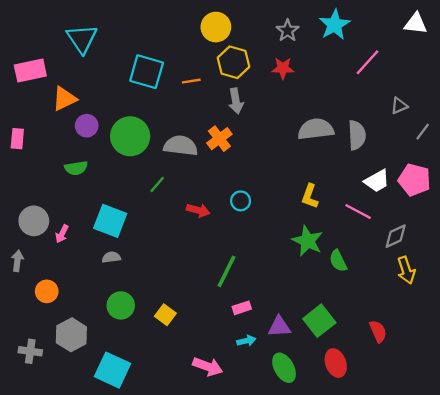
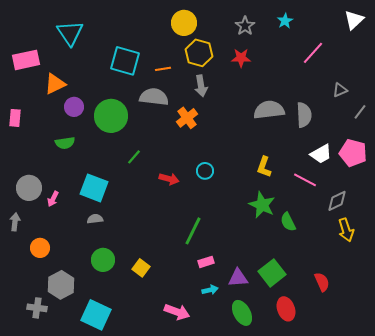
white triangle: (416, 24) -> (354, 20), turned -50
cyan star: (335, 25) -> (285, 21), size x0.6
gray semicircle: (181, 146) -> (154, 97), moved
gray cross: (30, 351) -> (37, 308), moved

